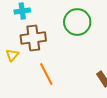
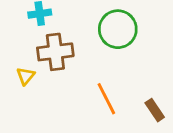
orange line: (46, 74) -> (106, 99), moved

